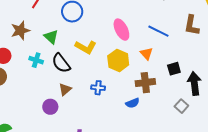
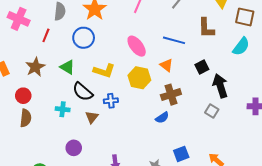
cyan cross: (36, 60) -> (63, 109), moved
black square: (174, 69) -> (202, 67), moved
blue cross: (98, 88) -> (111, 101), moved
purple circle: (50, 107) -> (74, 148), moved

